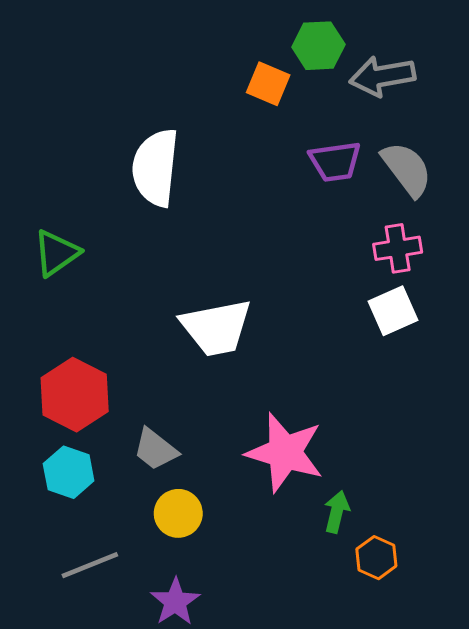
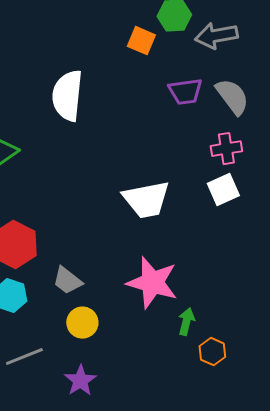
white trapezoid: (216, 328) -> (146, 200), moved

